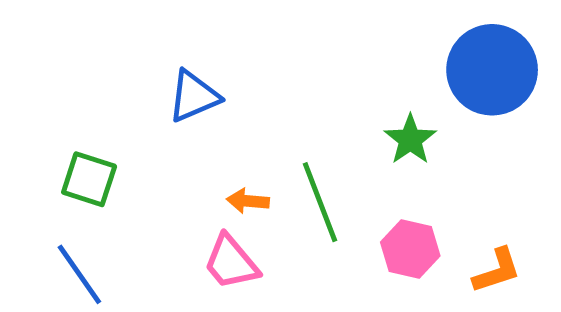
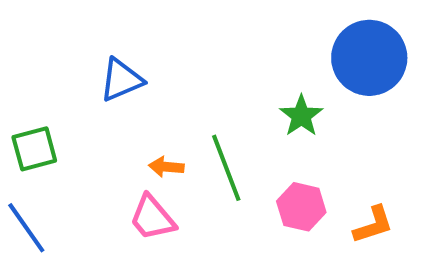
green square: (89, 179) -> (34, 149), turned -33

